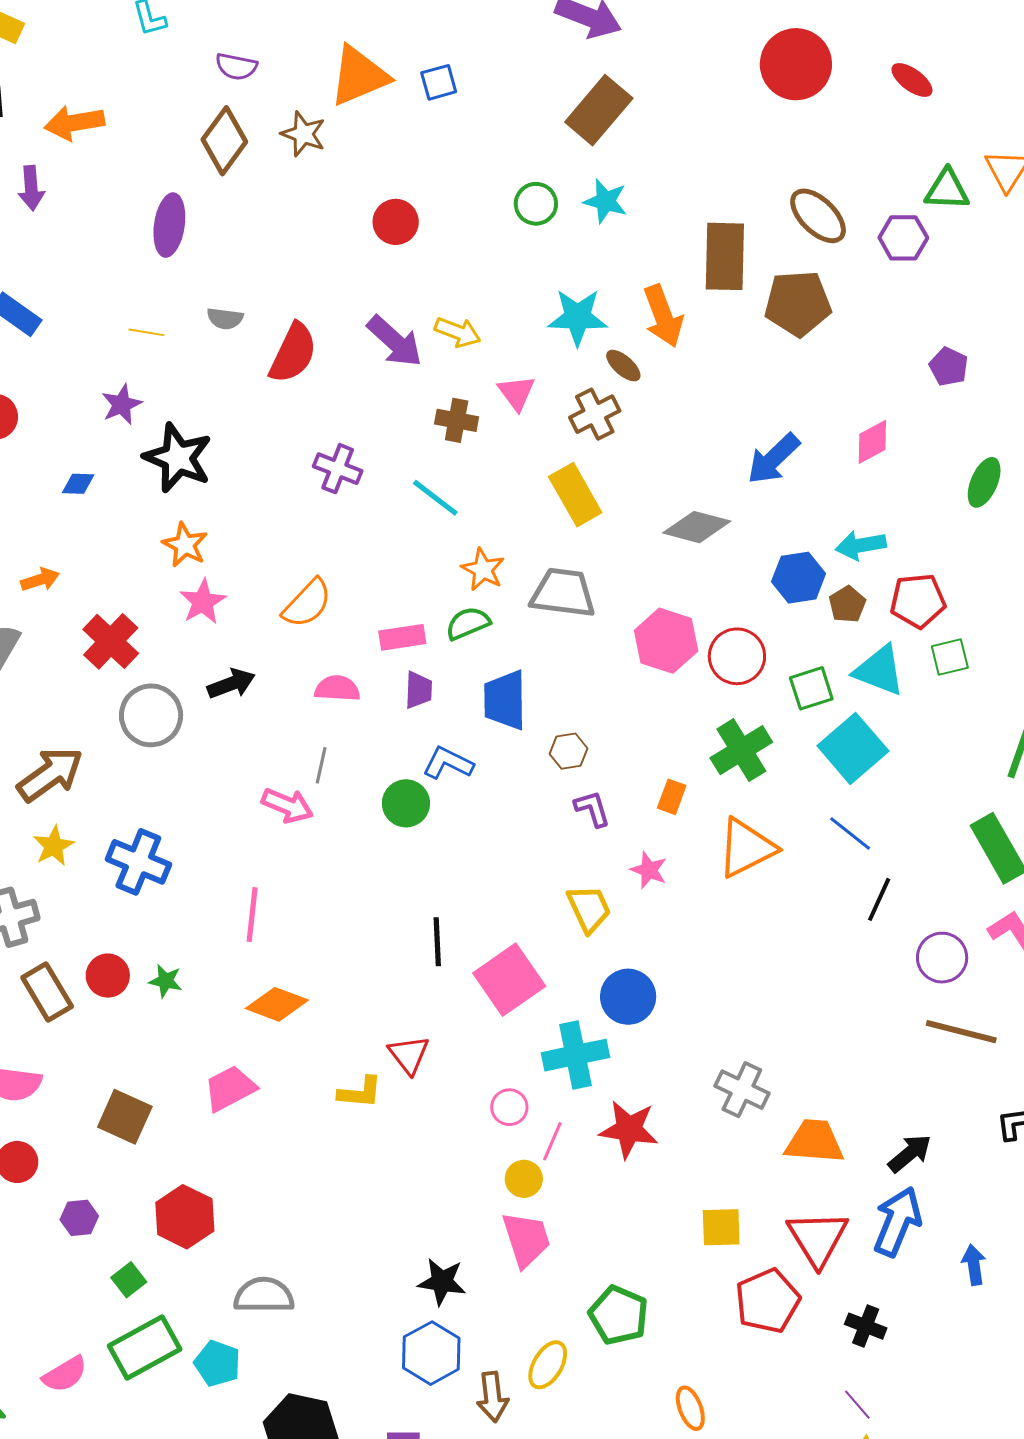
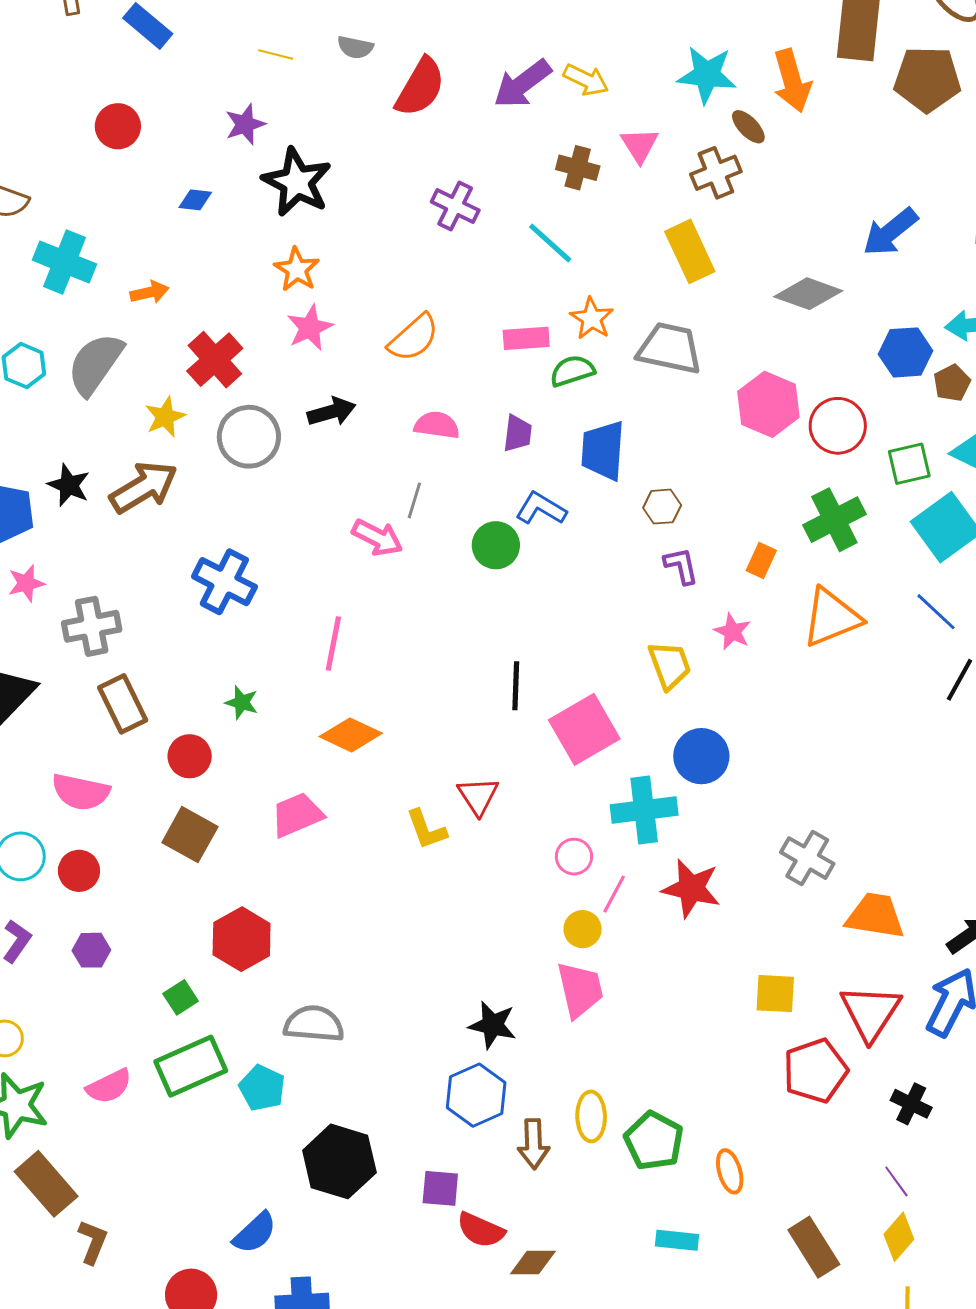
purple arrow: (395, 341) -> (522, 84), turned 96
pink rectangle: (402, 637) -> (526, 338), moved
yellow star: (54, 846) -> (165, 417), moved
red circle: (108, 976) -> (190, 756), moved
yellow L-shape: (360, 1092) -> (426, 830), turned 60
purple hexagon: (79, 1218) -> (91, 950), moved
green pentagon: (619, 1315) -> (654, 1141), moved
yellow ellipse: (548, 1365) -> (591, 1116), turned -36

